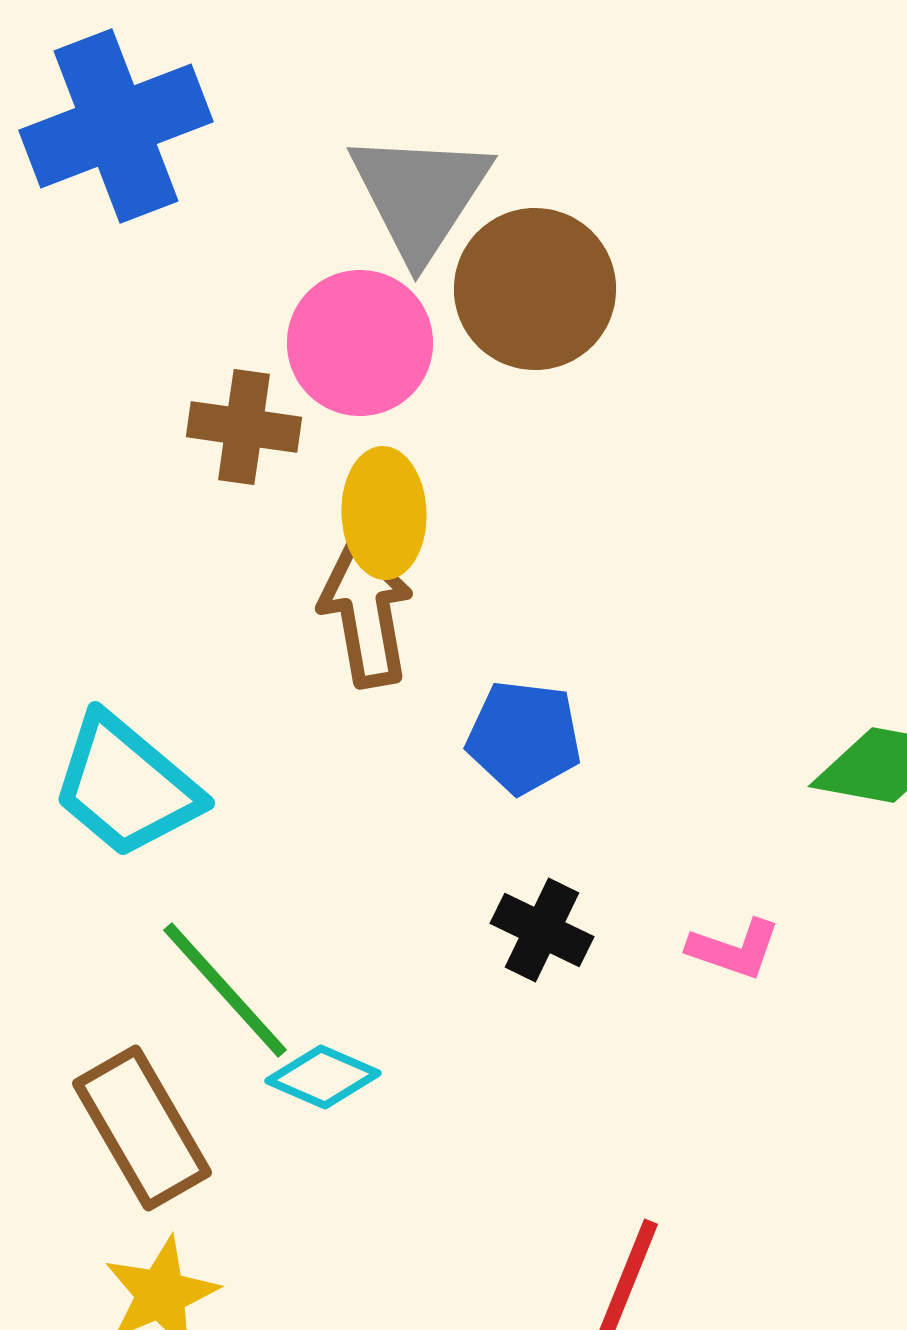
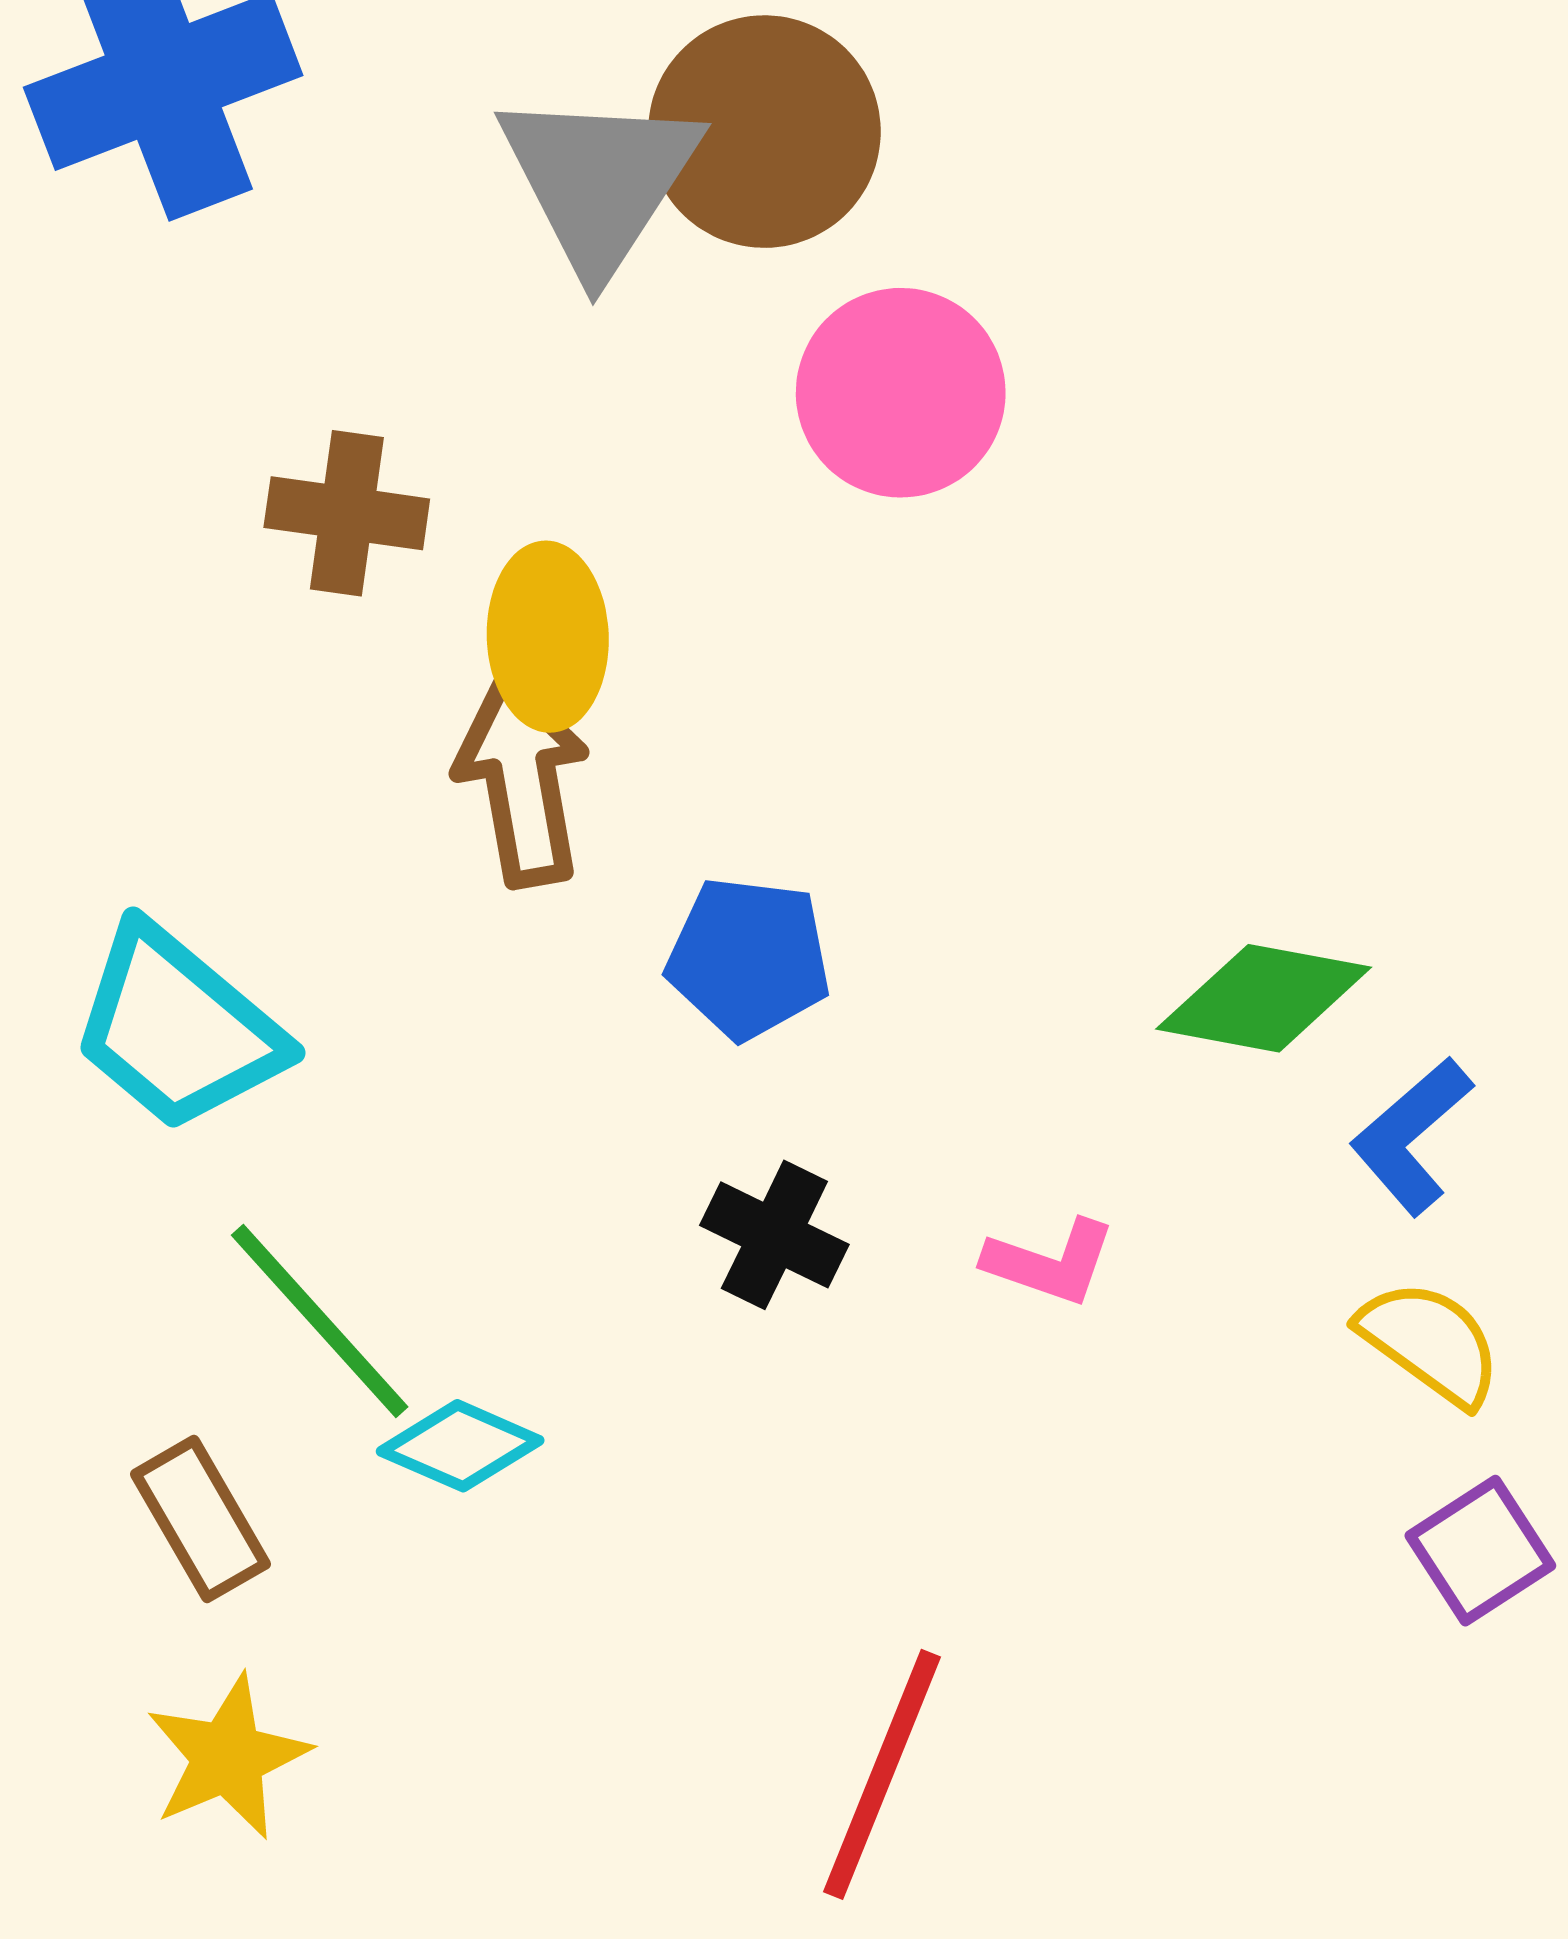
brown circle: (535, 289) -> (764, 132), moved
pink circle: (360, 343) -> (901, 393), moved
brown rectangle: (142, 1128) -> (201, 1519), size x0.7

